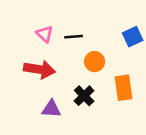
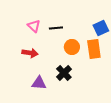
red arrow: (39, 69) -> (30, 53), size x0.7
orange rectangle: (123, 88) -> (94, 49), moved

